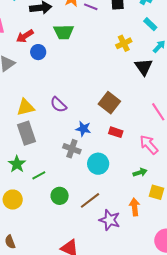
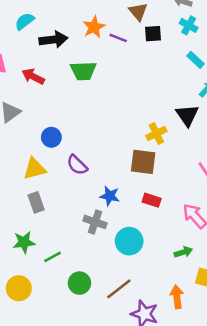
red arrow: (25, 36) -> (33, 76), turned 60
yellow cross: (124, 43) -> (156, 133), moved
blue circle: (38, 52) -> (51, 137), moved
brown square: (109, 103) -> (143, 162), turned -30
gray rectangle: (27, 133) -> (36, 202), size x0.7
green star: (17, 164) -> (24, 242), turned 30

